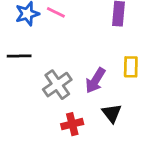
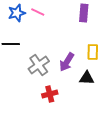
black triangle: (112, 113) -> (87, 78), moved, turned -49

